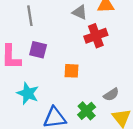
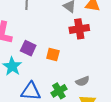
purple square: (38, 50) -> (28, 48), moved

